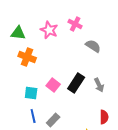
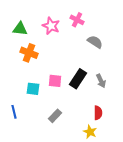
pink square: (53, 85) -> (55, 81), turned -32
blue line: (33, 116) -> (14, 112), moved
red semicircle: (104, 117) -> (98, 113), moved

